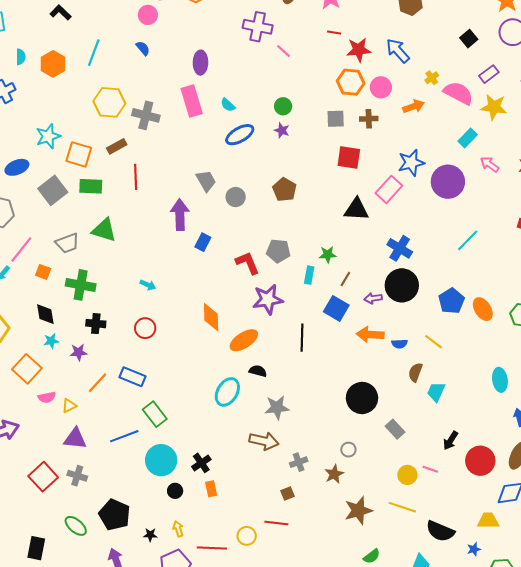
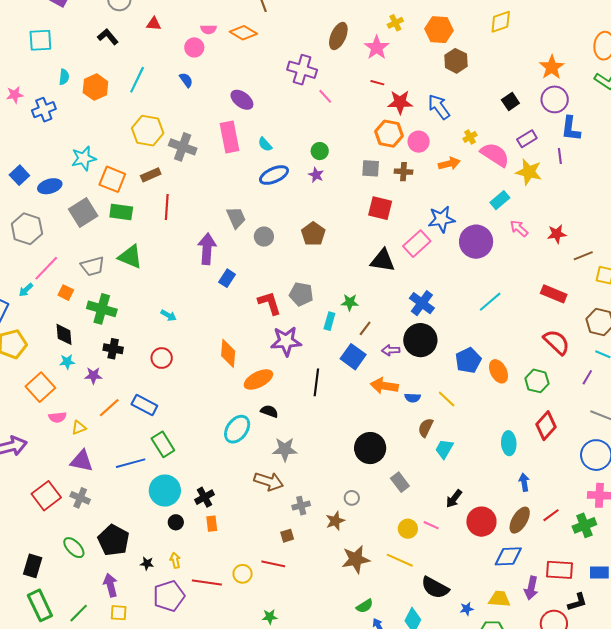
purple ellipse: (200, 63) -> (242, 100), turned -60
yellow trapezoid: (488, 521) -> (499, 599), moved

